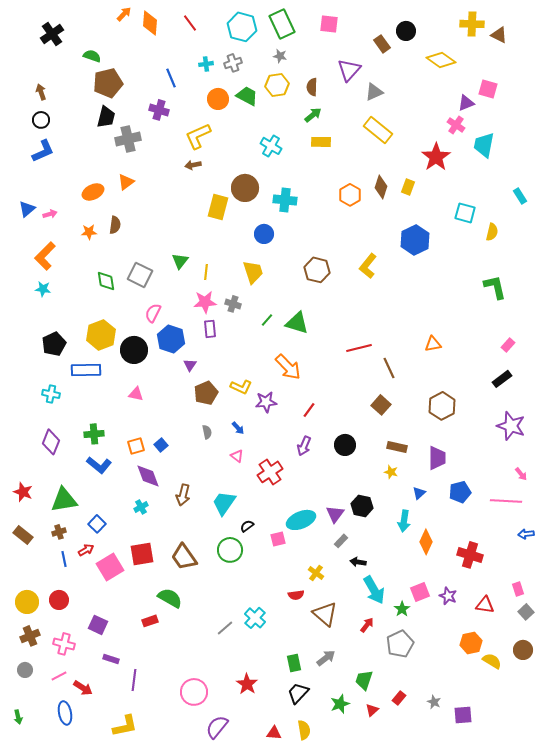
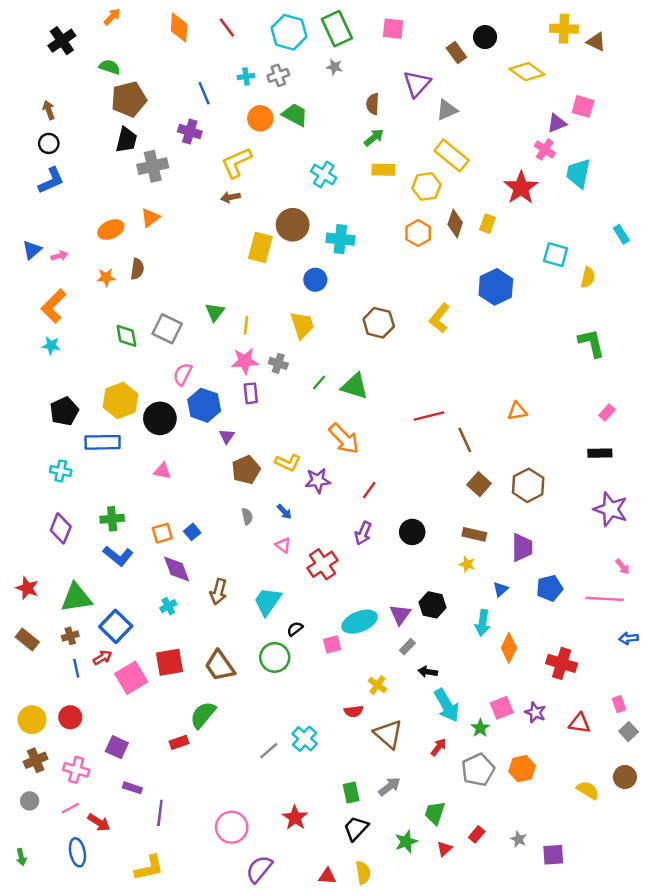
orange arrow: (124, 14) -> (112, 17), moved
yellow hexagon: (277, 85) -> (426, 186), moved
black rectangle: (502, 379) -> (600, 453), turned 36
brown square: (381, 405) -> (479, 484), moved
blue square: (97, 524) -> (116, 626), size x1.5
green semicircle: (170, 598) -> (203, 715), turned -80
orange hexagon: (471, 643) -> (522, 769), moved

